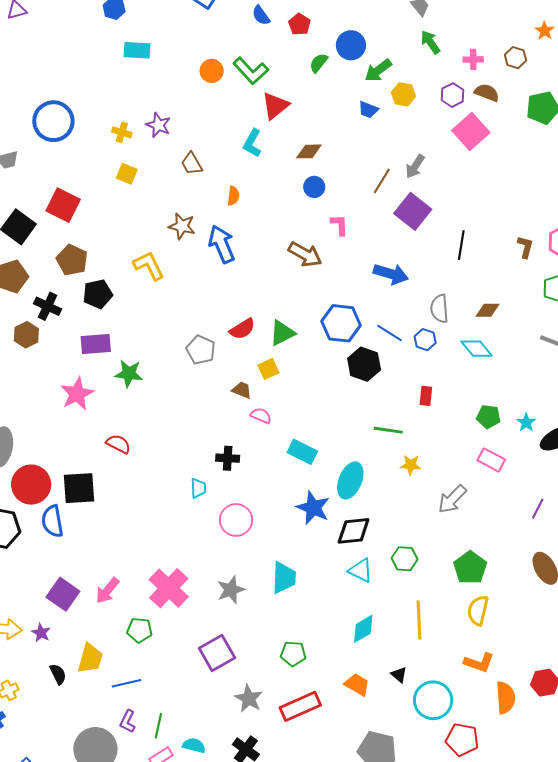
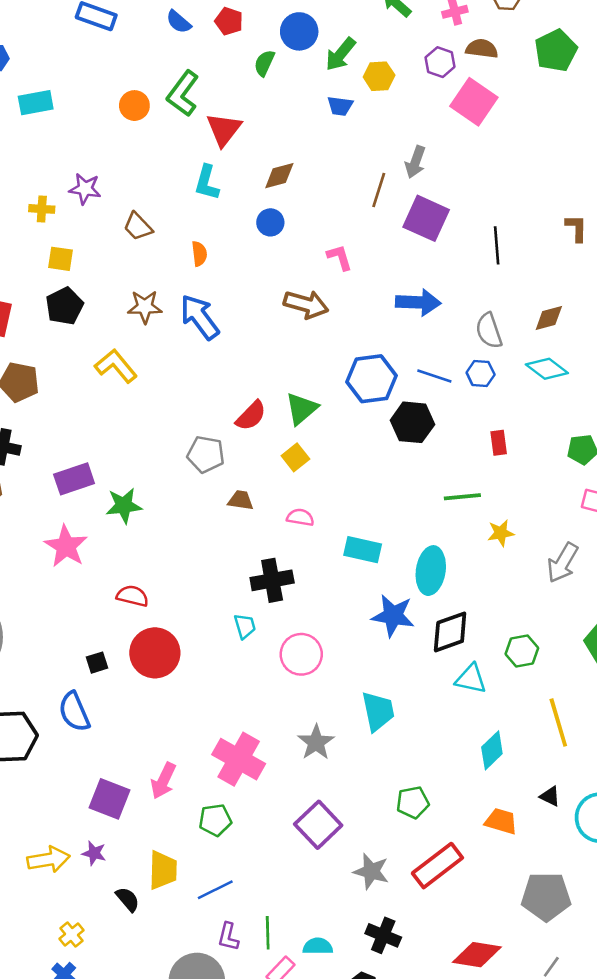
green L-shape: (251, 71) -> (183, 94), turned 93
blue circle: (314, 187) -> (270, 222), moved
black pentagon: (98, 294) -> (65, 306), moved
brown trapezoid: (242, 390) -> (241, 500), moved
black cross: (228, 458) -> (272, 580), size x1.4
red circle: (31, 485) -> (155, 653), moved
black square: (79, 488) -> (97, 663), size x0.5

